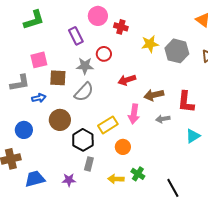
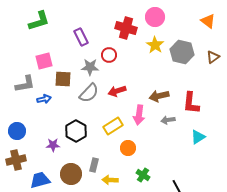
pink circle: (98, 16) -> (155, 17), moved
red cross: (121, 27) -> (126, 28), size x1.5
yellow star: (150, 44) -> (155, 45), turned -30
red arrow: (127, 80) -> (117, 91), moved
brown circle: (60, 120) -> (71, 174), moved
blue circle: (24, 130) -> (17, 131), moved
black hexagon: (83, 140) -> (76, 131), moved
yellow arrow: (116, 179) -> (110, 180), moved
purple star: (69, 180) -> (53, 145), moved

